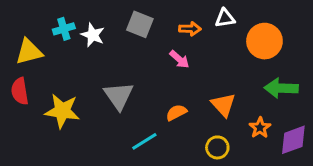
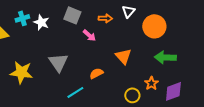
white triangle: (225, 18) -> (128, 11), turned -40
pink arrow: (179, 59) -> (89, 35), moved
orange triangle: (223, 105) -> (123, 56), moved
yellow circle: (217, 147) -> (132, 95), moved

